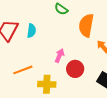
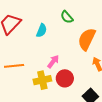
cyan semicircle: (31, 31) -> (42, 31), moved
yellow cross: (47, 84) -> (42, 80), moved, turned -30

